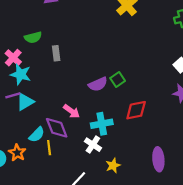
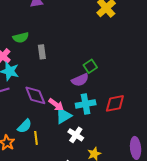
green square: (118, 80) -> (90, 66), moved
cyan triangle: (25, 102) -> (64, 116), moved
cyan cross: (102, 124) -> (86, 104), moved
purple diamond: (57, 128) -> (35, 95), moved

